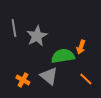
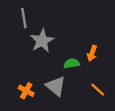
gray line: (14, 28) -> (24, 18), moved
green semicircle: (63, 56) -> (72, 63), size x0.6

